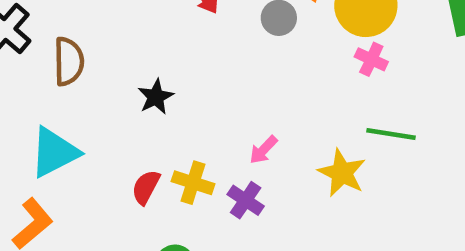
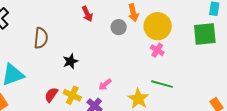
brown semicircle: (69, 61) -> (41, 38), moved
black star: (156, 97) -> (70, 61), moved

